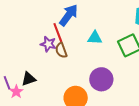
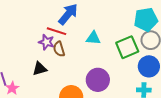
red line: (58, 33) -> (57, 31), turned -54
black triangle: (29, 79) -> (40, 69), moved

